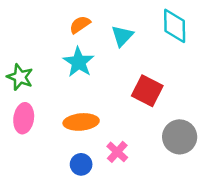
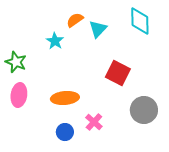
orange semicircle: (80, 25) -> (75, 20), moved
cyan star: (79, 62) -> (55, 41), moved, size x0.7

